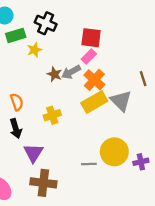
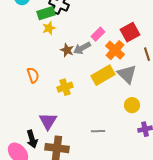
green rectangle: (16, 35) -> (46, 13), moved
red square: (91, 38) -> (130, 32), moved, turned -36
orange cross: (94, 80) -> (115, 50), moved
black arrow: (16, 129) -> (32, 139), moved
yellow circle: (114, 152) -> (132, 105), moved, size x0.6

